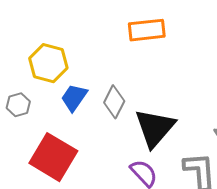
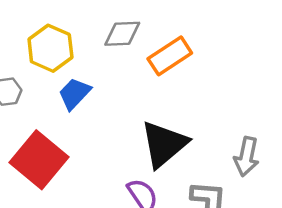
orange rectangle: (147, 30) -> (170, 56), moved, turned -36
gray diamond: (114, 102) -> (122, 34), moved, turned 52

